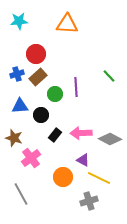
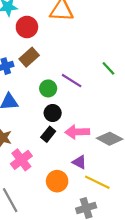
red circle: (36, 54) -> (27, 27), moved
brown rectangle: (38, 77) -> (29, 57), moved
purple line: (76, 87) -> (72, 81), turned -54
black circle: (41, 115) -> (53, 113), moved

